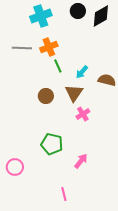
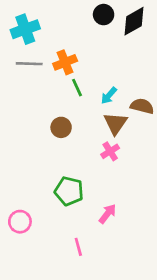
cyan cross: (41, 16) -> (25, 29), moved
brown triangle: (74, 93) -> (115, 123), moved
pink line: (64, 194) -> (78, 247), moved

